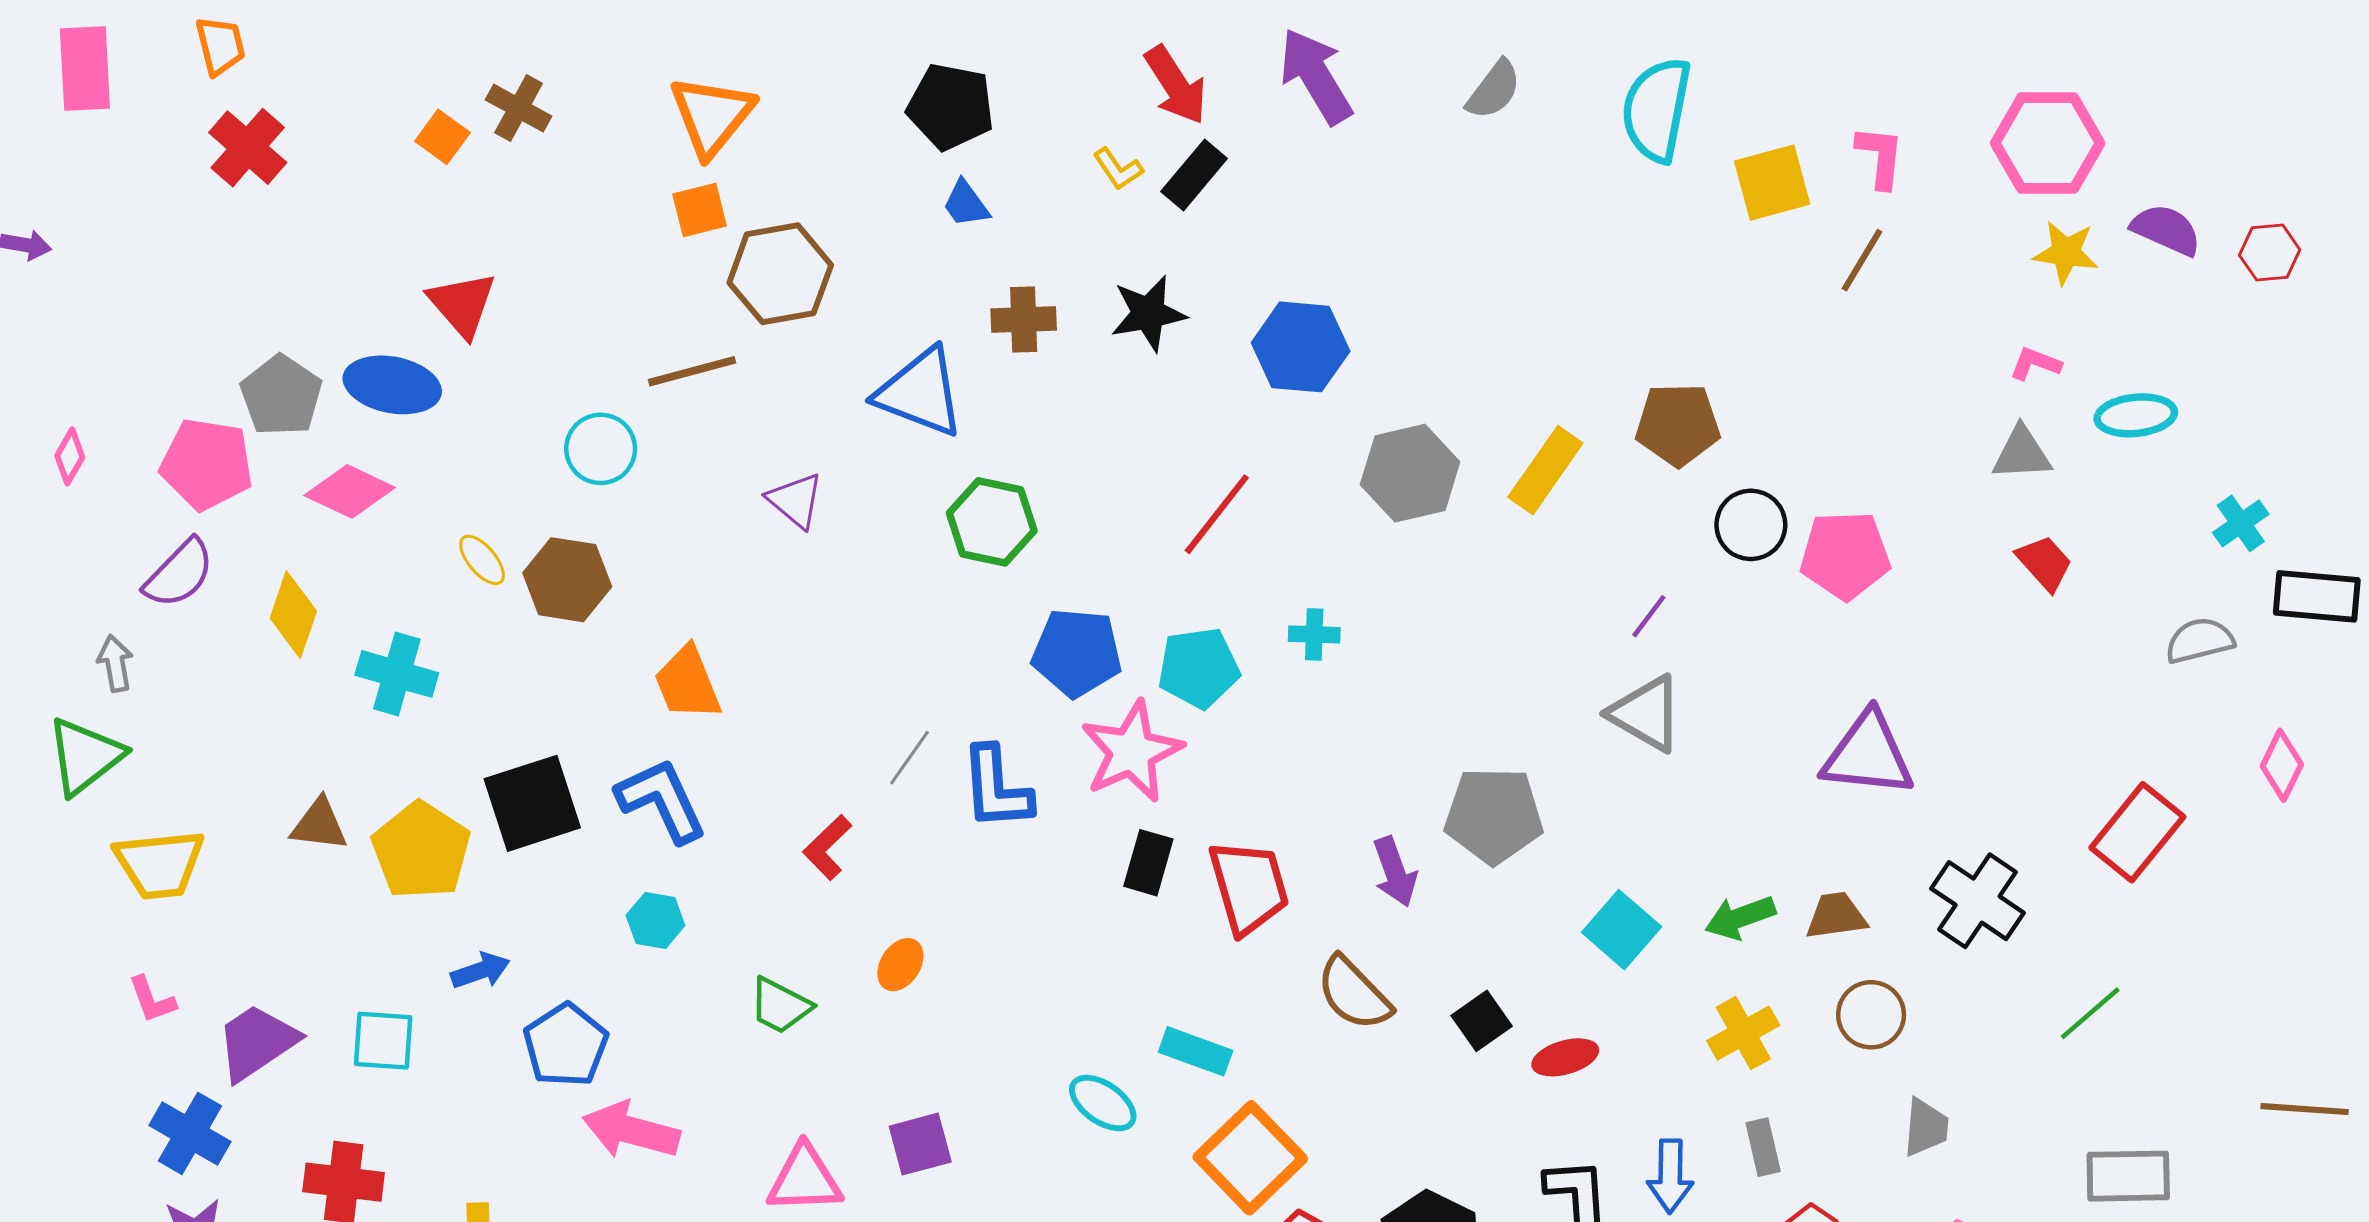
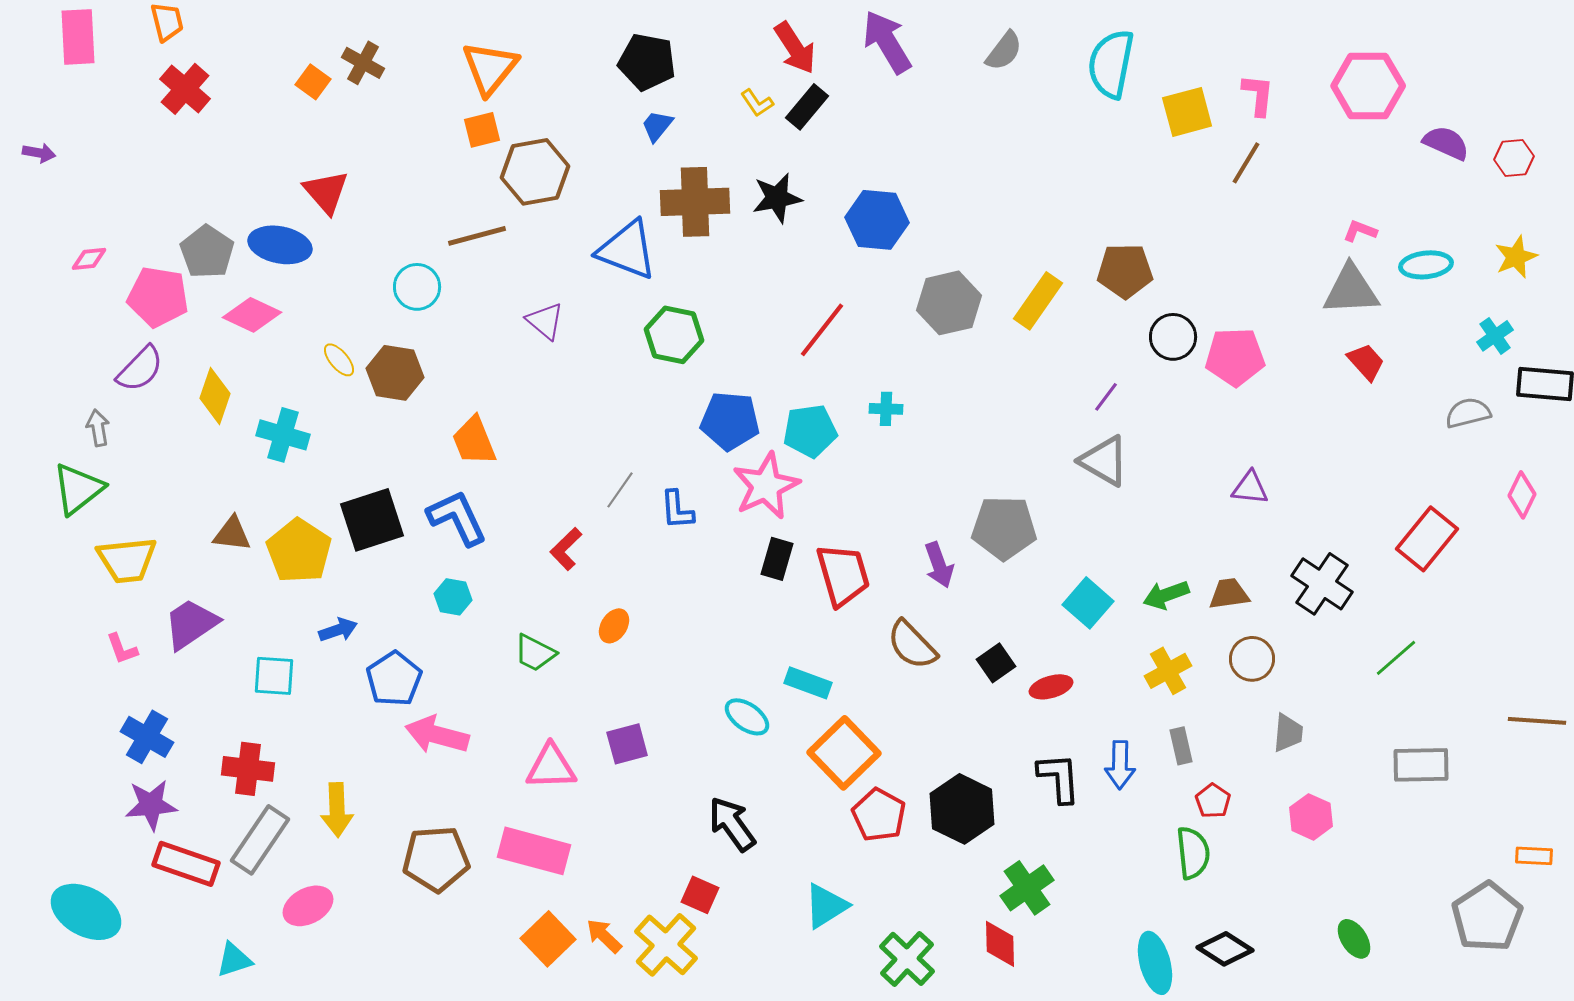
blue trapezoid: (966, 204) -> (657, 126), turned 75
yellow star: (2066, 253) -> (1516, 257), moved, turned -30
brown cross: (1024, 319) -> (695, 202), size x1.6
gray triangle: (2022, 453) -> (1351, 290), size x1.4
pink diamond: (70, 456) -> (89, 259), moved, turned 54
purple triangle: (1868, 755) -> (1250, 488), size x0.6
blue L-shape: (996, 788) -> (677, 510), size x0.7
purple trapezoid: (257, 1042) -> (191, 624), moved

